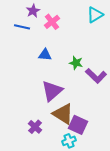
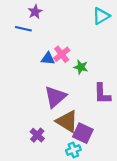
pink cross: (52, 22) -> (62, 54), moved
purple L-shape: (96, 76) -> (102, 94), moved, turned 45

